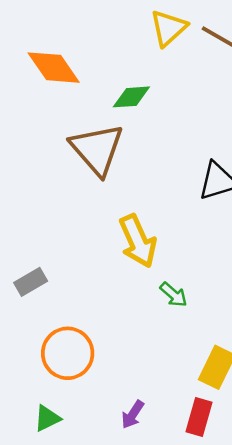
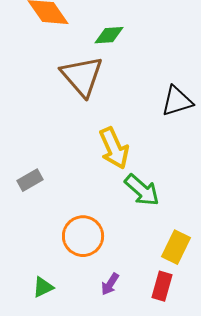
green arrow: (173, 295) -> (142, 190), size x1.6
orange circle: (68, 353) -> (83, 236), moved

